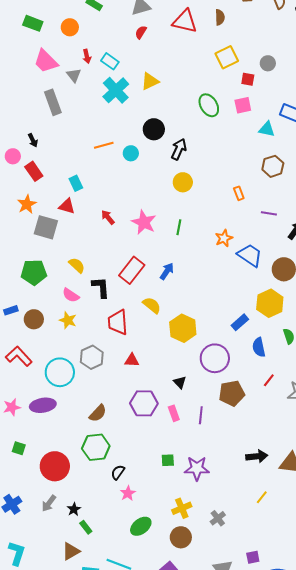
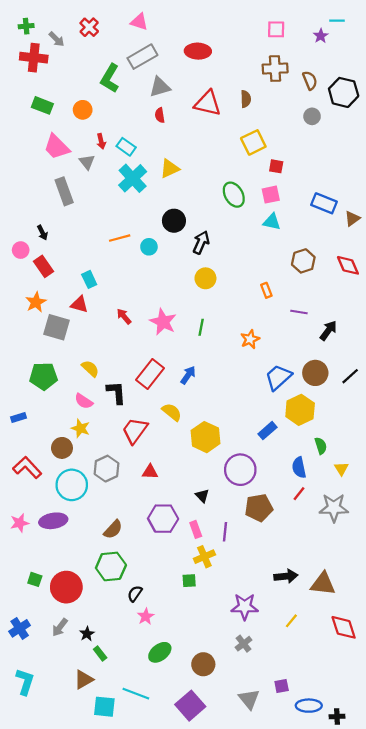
red semicircle: (141, 32) -> (160, 115), turned -40
gray circle: (268, 63) -> (312, 116), moved
cyan triangle: (267, 129) -> (272, 222), moved
blue trapezoid: (250, 255) -> (278, 377), moved, turned -76
brown circle: (34, 319) -> (62, 448), moved
red trapezoid: (118, 322) -> (135, 431), turned 40
blue semicircle: (259, 347) -> (299, 468), moved
green square: (19, 448) -> (35, 579), moved
purple star: (197, 468) -> (245, 607), moved
yellow cross: (182, 508) -> (204, 557), moved

